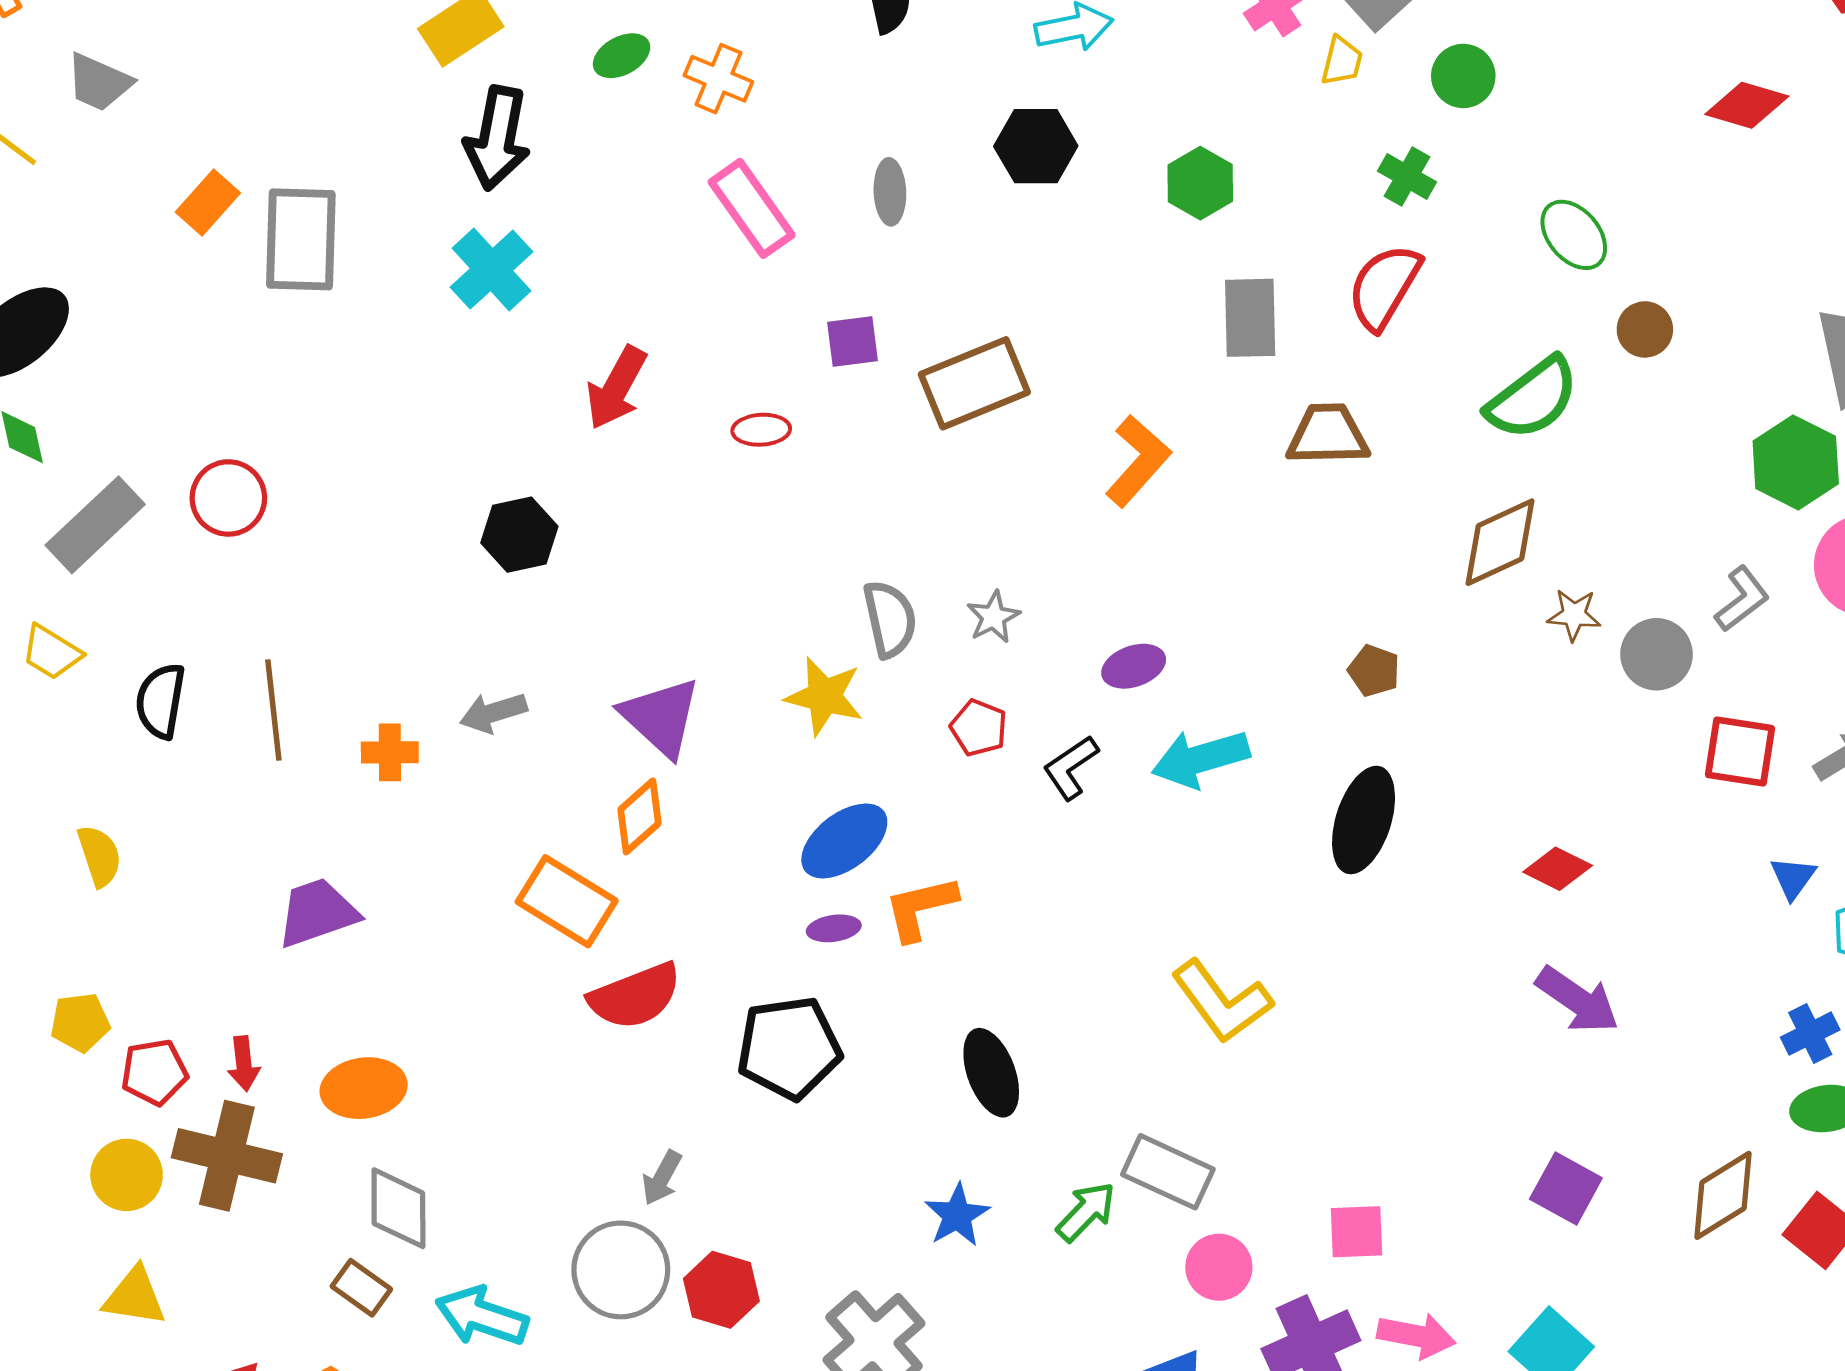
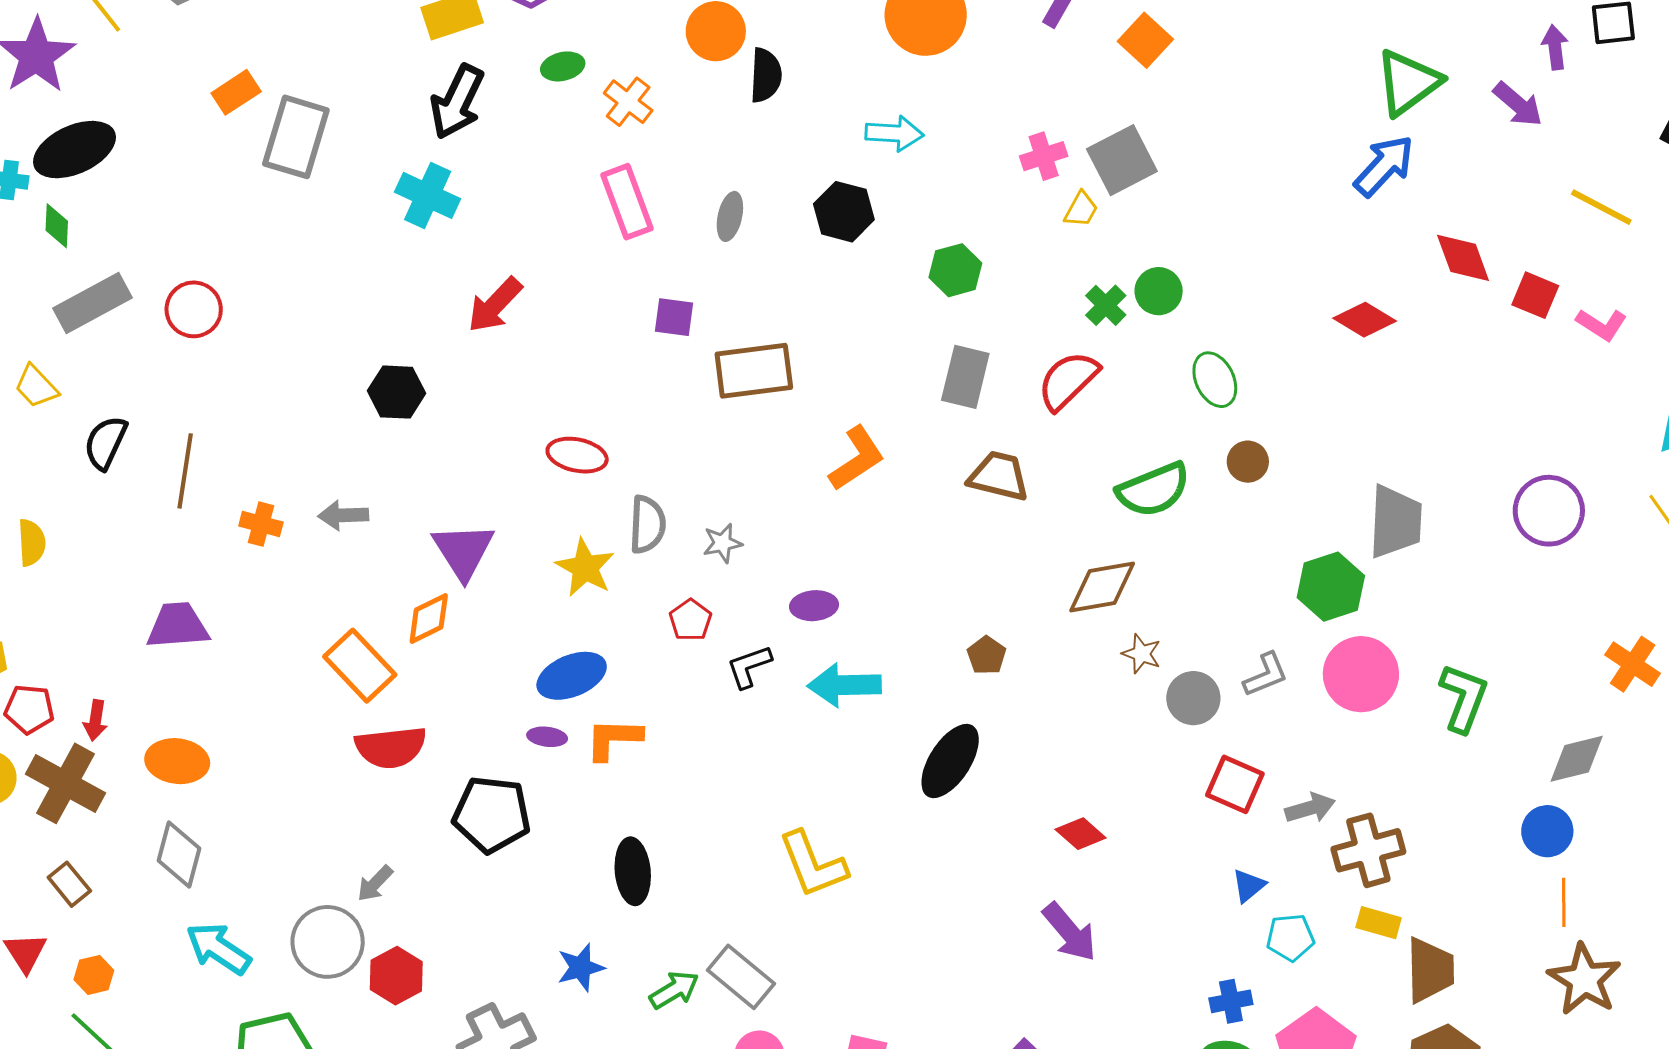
green circle: (1463, 76) -> (1159, 291), moved
cyan cross: (492, 269) -> (428, 195), turned -38
red ellipse: (761, 430) -> (577, 455), moved, size x1.4
brown rectangle: (361, 1288) -> (69, 884), moved

